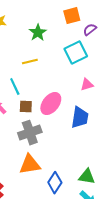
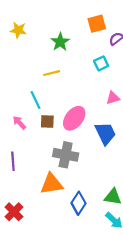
cyan square: (76, 53) -> (101, 63), size x0.6
blue trapezoid: (80, 118) -> (105, 133), turned -35
gray cross: (30, 133) -> (66, 155), moved, turned 30

